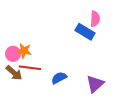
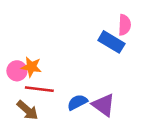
brown arrow: (14, 73) -> (27, 110), moved
purple triangle: (95, 84) -> (104, 105), moved, turned -42

